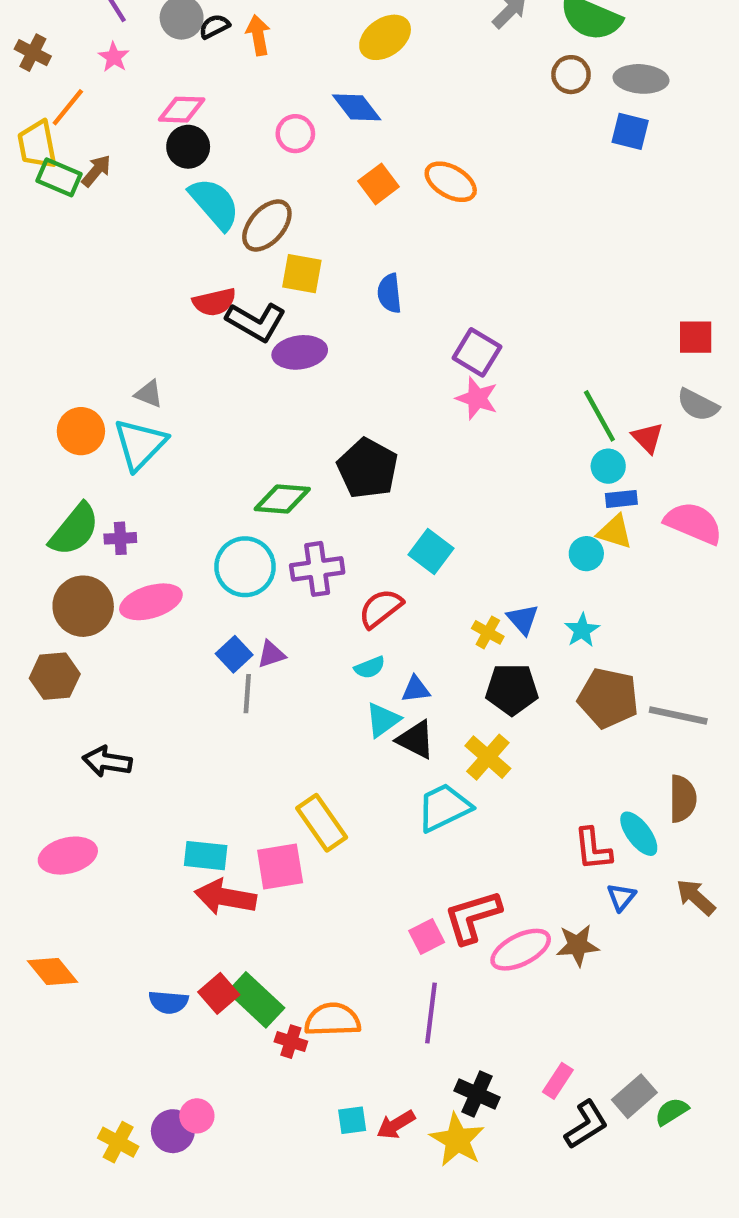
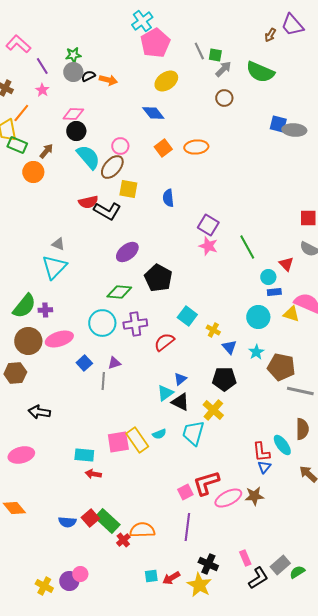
orange arrow: (258, 35) -> (108, 80), turned 114
brown circle: (571, 75) -> (224, 98), moved
gray ellipse: (641, 79) -> (294, 130), moved
pink circle: (295, 134) -> (120, 146), moved
brown arrow: (96, 171) -> (46, 151), moved
orange ellipse: (451, 182) -> (196, 147), turned -35
purple ellipse: (300, 352) -> (127, 252), moved, turned -30
green line: (599, 416) -> (247, 247), moved
orange circle: (81, 431) -> (33, 172), moved
yellow triangle: (615, 532) -> (291, 314), moved
cyan circle: (586, 554) -> (258, 317), size x1.5
yellow cross: (488, 632) -> (213, 330), moved
blue square: (234, 654) -> (84, 363), moved
cyan semicircle: (370, 667) -> (159, 434), moved
blue triangle: (416, 689) -> (180, 379), turned -32
brown pentagon: (608, 698) -> (281, 367), moved
cyan trapezoid: (444, 807) -> (193, 433), turned -48
pink square: (280, 866) -> (118, 442), moved
red arrow: (225, 897) -> (93, 474), size x0.6
blue triangle: (621, 897) -> (264, 467), moved
red cross: (291, 1042) -> (123, 540), turned 32
pink rectangle: (558, 1081) -> (245, 558), turned -56

